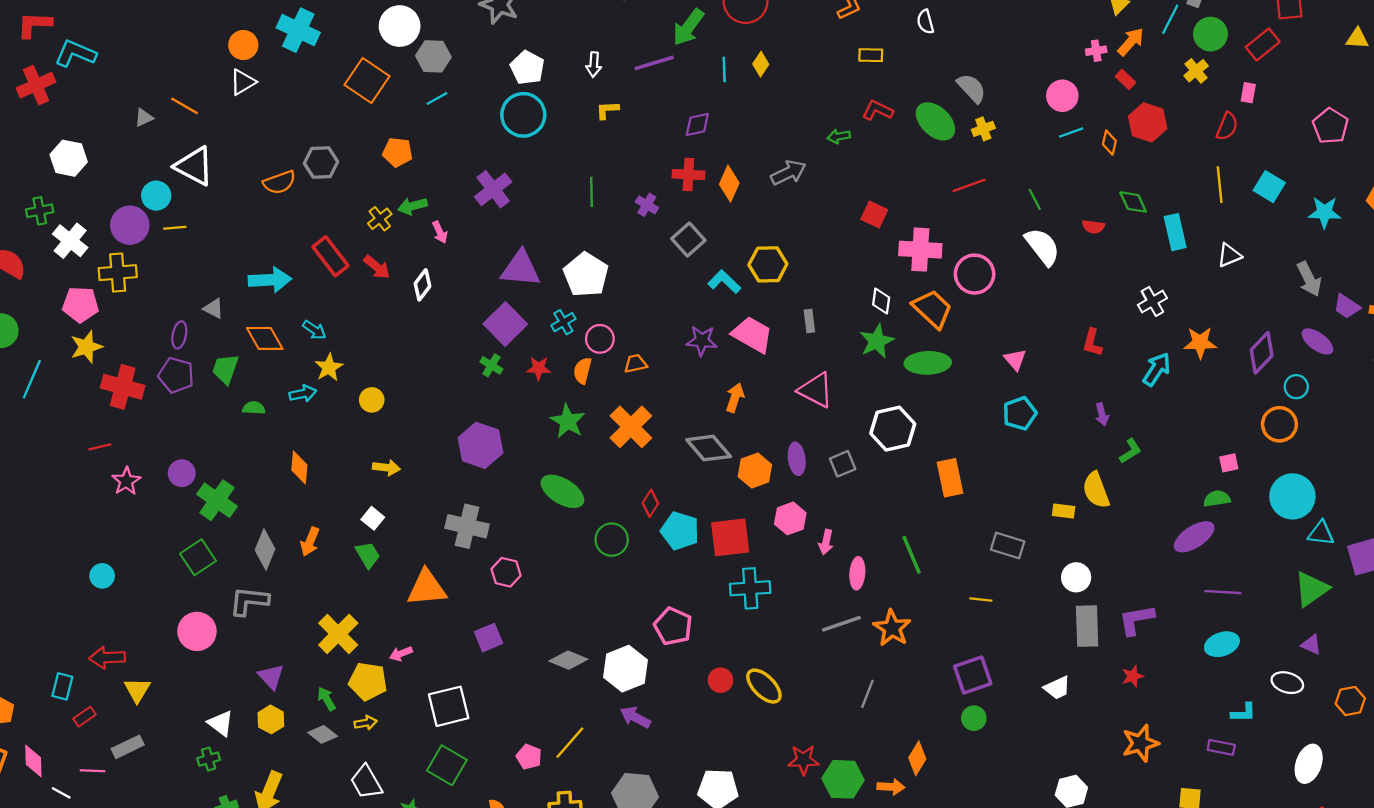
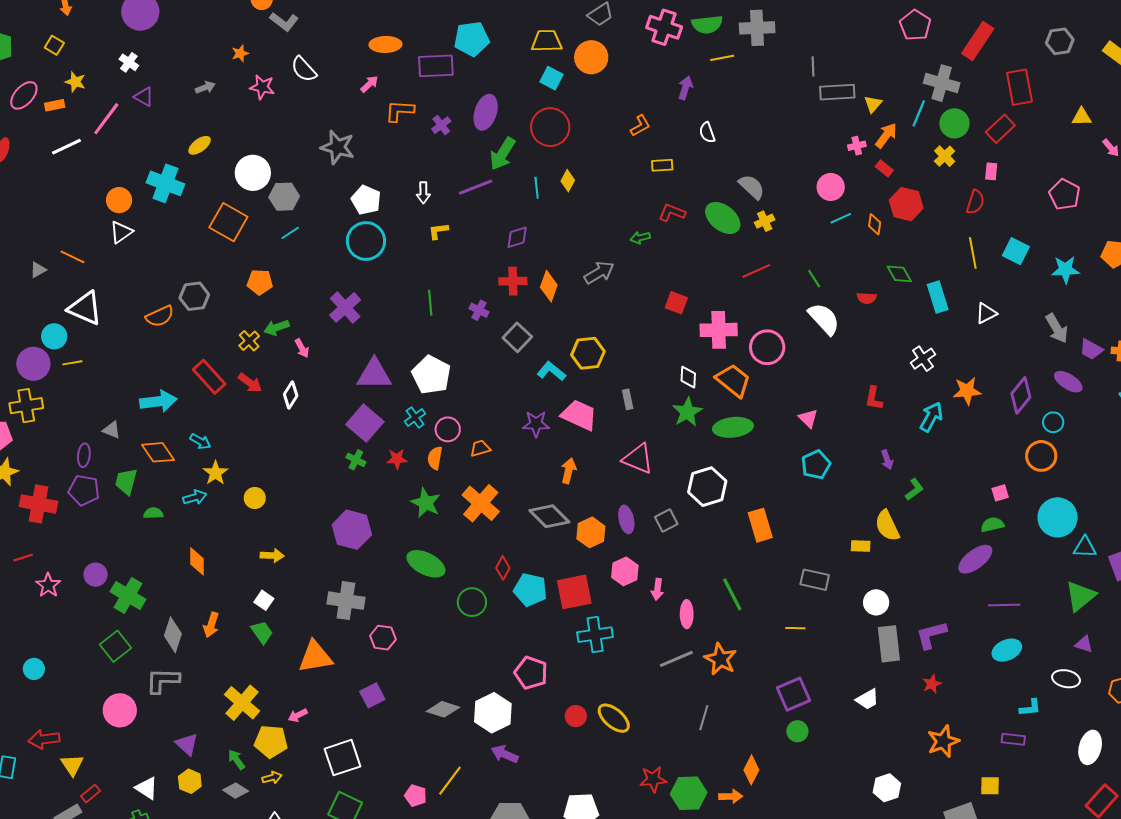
red rectangle: (85, 717) -> (90, 794), moved

